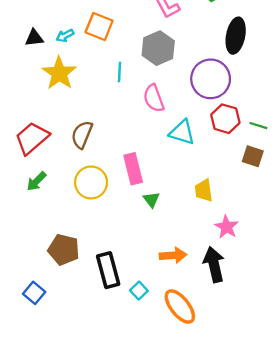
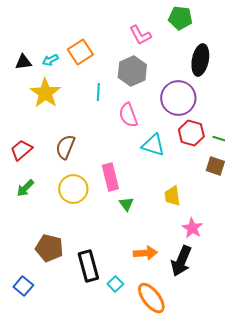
orange square: (99, 27) -> (80, 52), turned 35
red trapezoid: (32, 138) -> (21, 150), size x0.7
black arrow: (214, 264) -> (181, 261), turned -144

